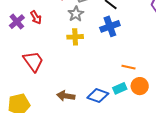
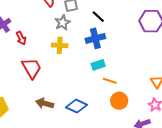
red arrow: (36, 17) -> (21, 38), moved
red trapezoid: (33, 61) -> (32, 68), moved
cyan rectangle: (120, 88) -> (98, 65), moved

